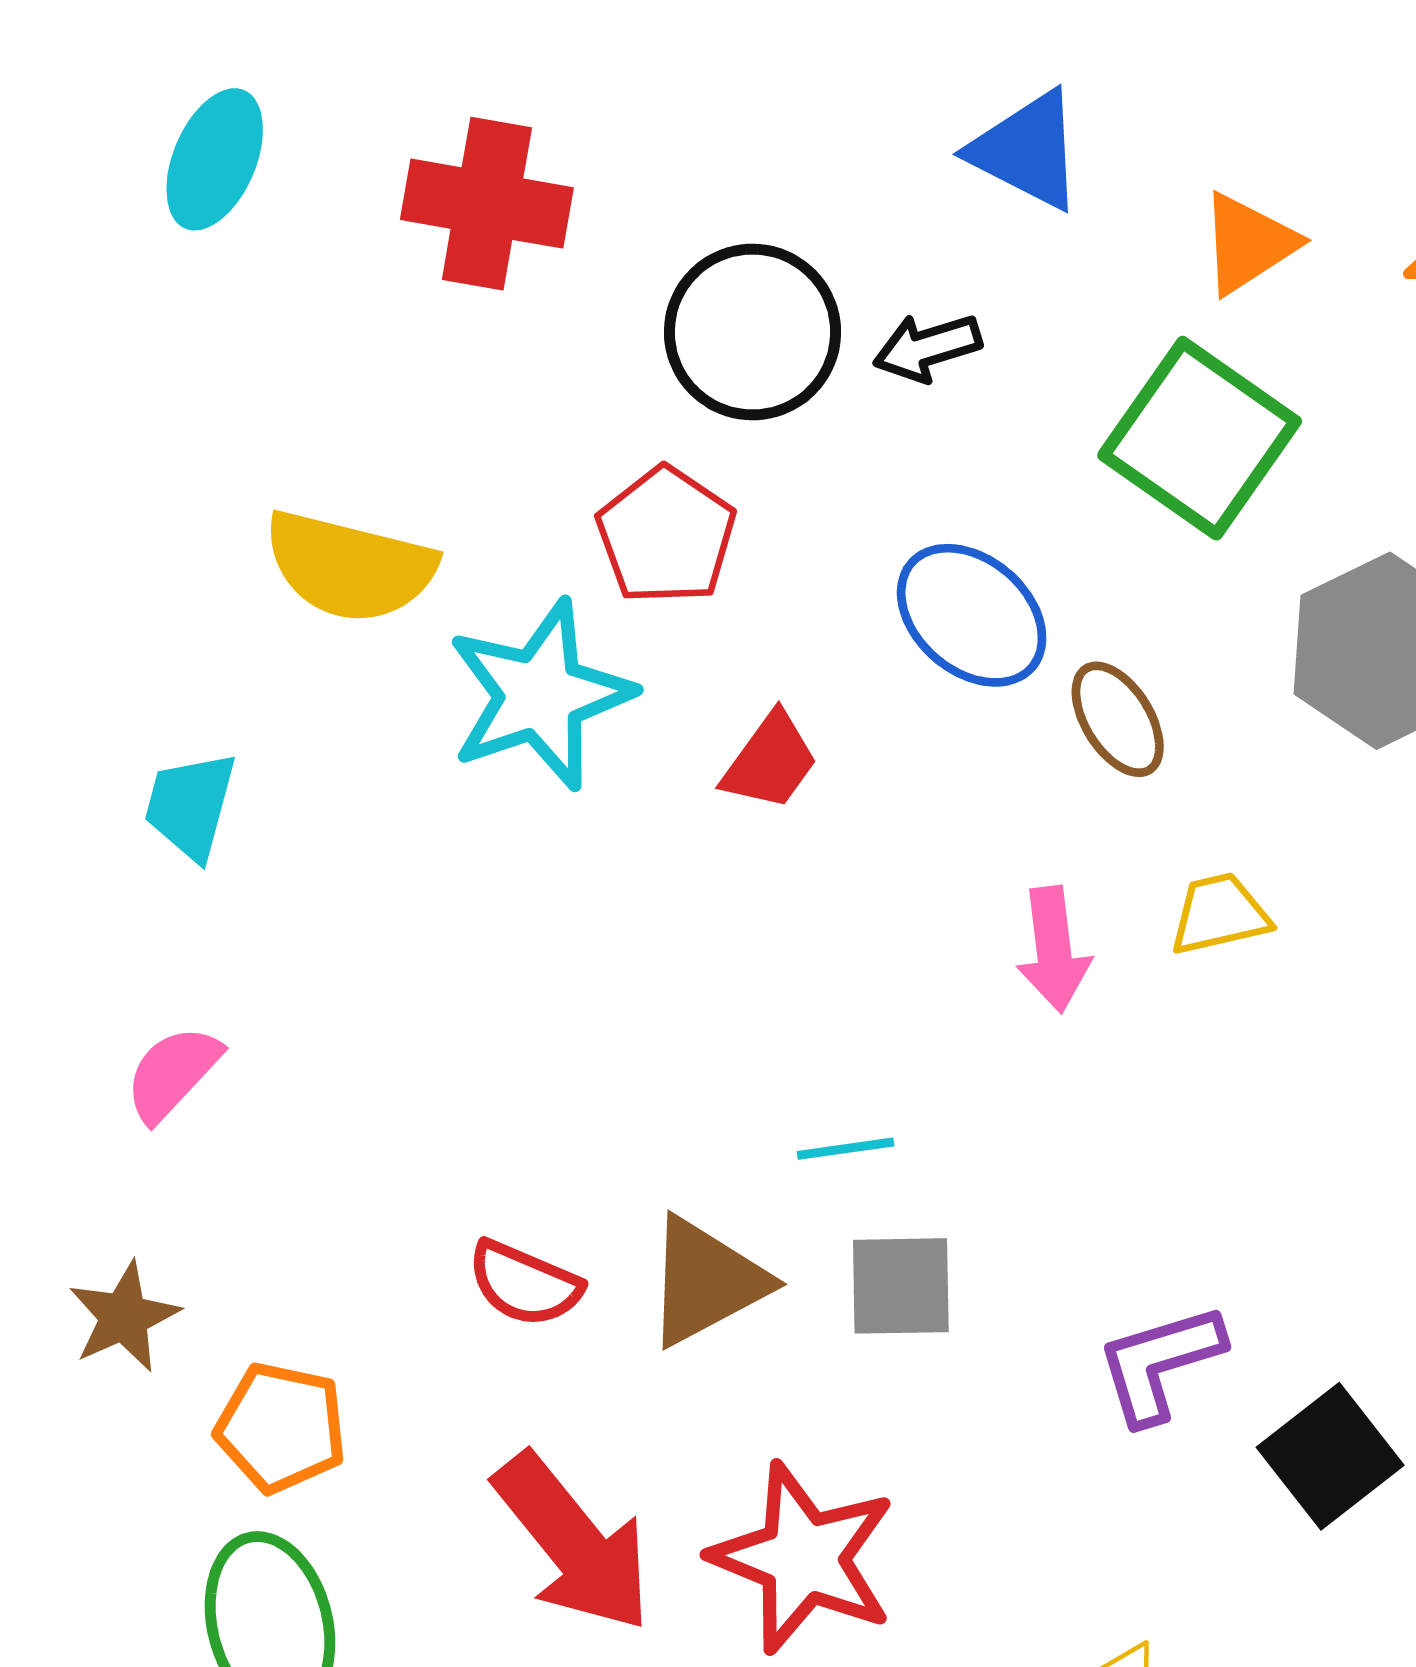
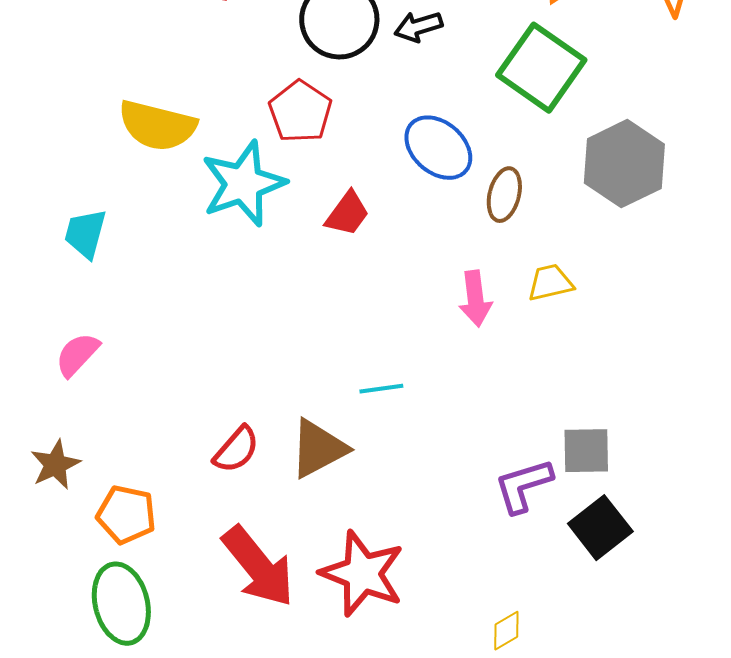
brown ellipse: (1118, 719) -> (504, 195), turned 46
red semicircle: (525, 1284) -> (236, 450), turned -72
gray square: (901, 1286) -> (586, 451), moved

